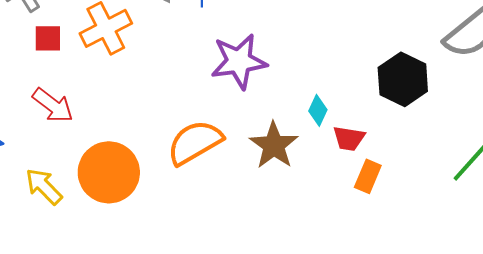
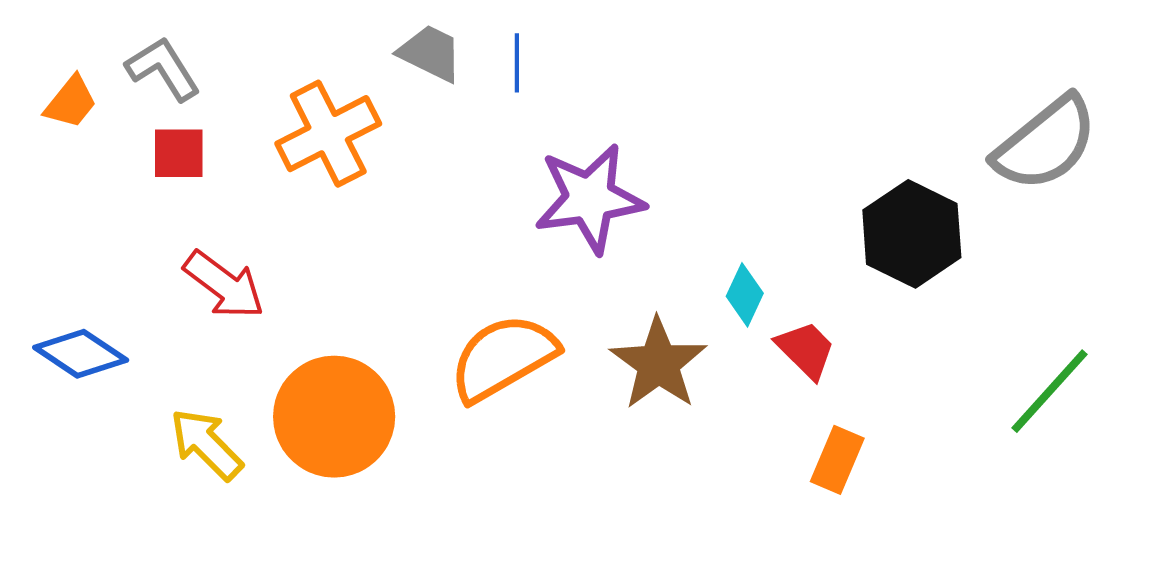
red square: (48, 38) -> (179, 153), moved
red trapezoid: (349, 138) -> (806, 350), turned -144
orange rectangle: (368, 176) -> (837, 460), moved

